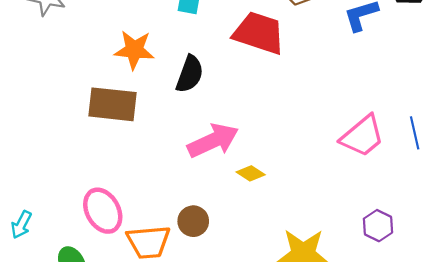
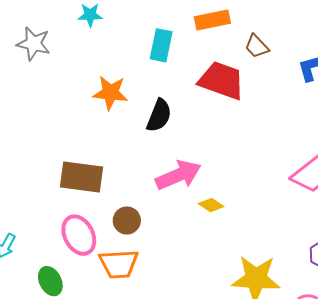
brown rectangle: (112, 104) -> (81, 177), moved
brown circle: (193, 221) -> (127, 220), moved

